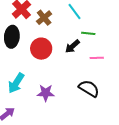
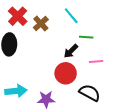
red circle: (41, 49) -> (66, 73), moved
cyan arrow: (16, 83) -> (16, 91), turned -125

